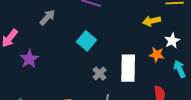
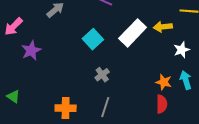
orange star: (157, 55) -> (164, 82), moved
white rectangle: (128, 68) -> (133, 33), moved, turned 36

